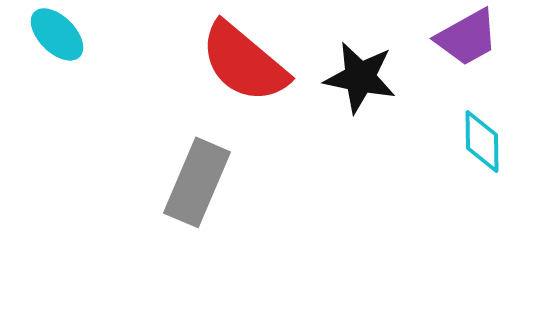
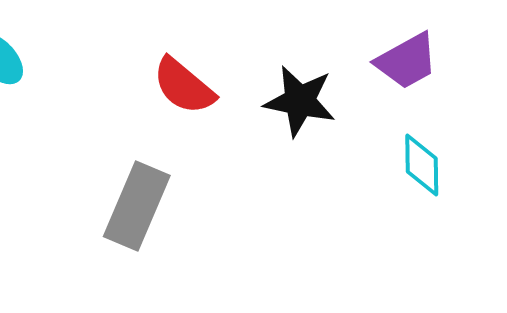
red semicircle: (244, 62) -> (184, 86), size x0.7

